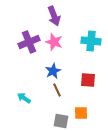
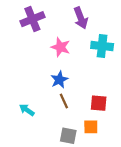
purple arrow: (54, 16) -> (81, 18), moved
purple cross: (29, 42) -> (32, 19), moved
red square: (88, 80) -> (99, 103), moved

